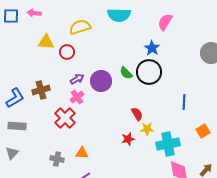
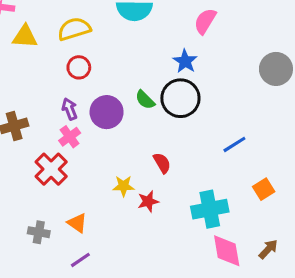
yellow triangle: (46, 42) -> (25, 37), moved
red circle: (67, 52) -> (79, 67), moved
purple arrow: (77, 79) -> (70, 109), turned -80
blue line: (184, 102) -> (234, 144), turned 56
yellow star: (147, 129) -> (123, 186), moved
orange triangle: (82, 153) -> (77, 223), turned 32

